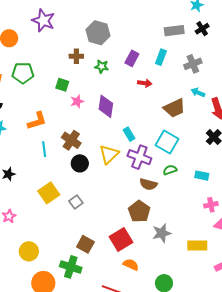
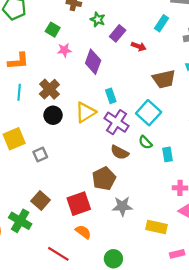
purple rectangle: (132, 58) -> (118, 33), moved
green semicircle: (170, 170) -> (145, 142), turned -128
cyan rectangle: (202, 176) -> (168, 154), moved, turned 56

